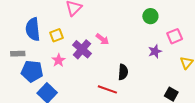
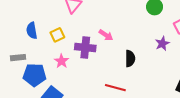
blue semicircle: (33, 29) -> (32, 31), size x0.7
purple cross: (82, 49) -> (85, 48), turned -30
black semicircle: (123, 72) -> (130, 58), moved

